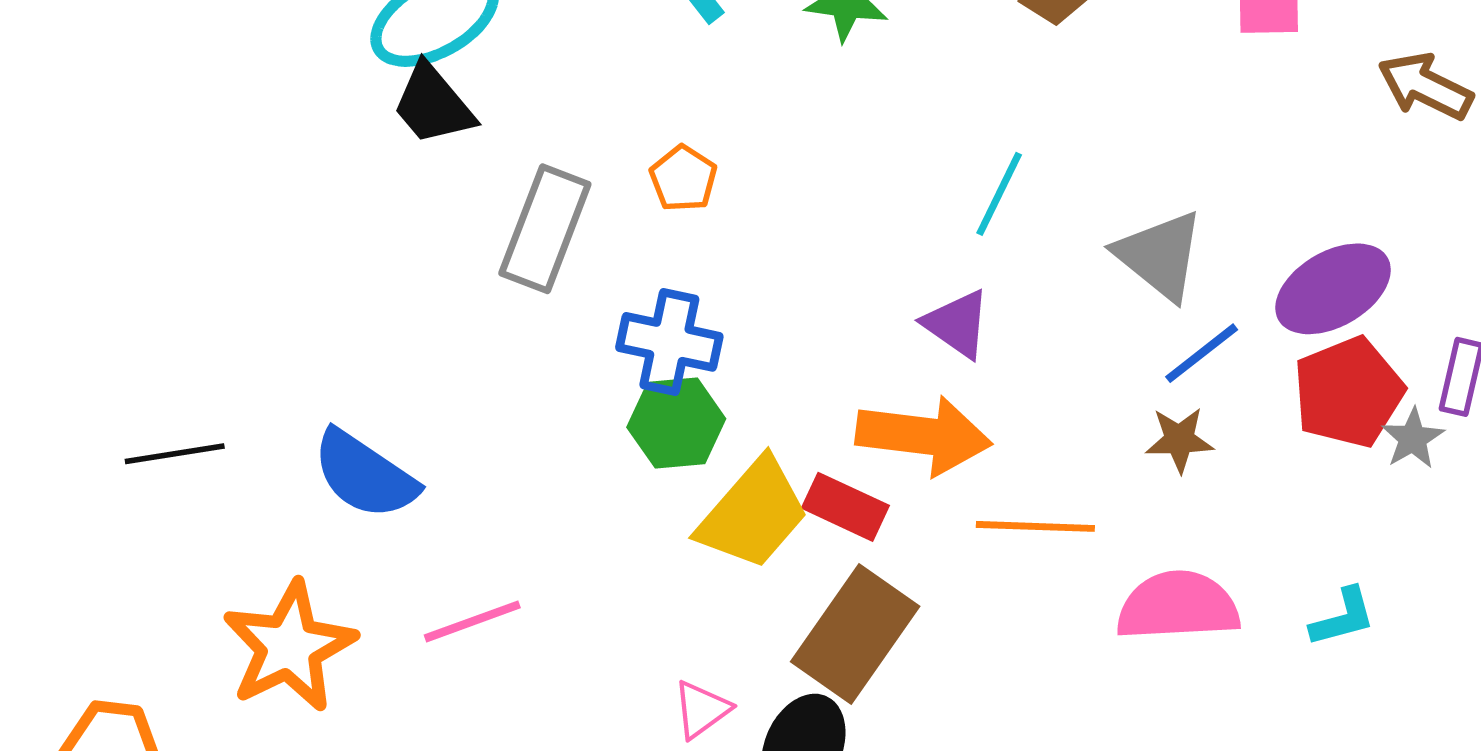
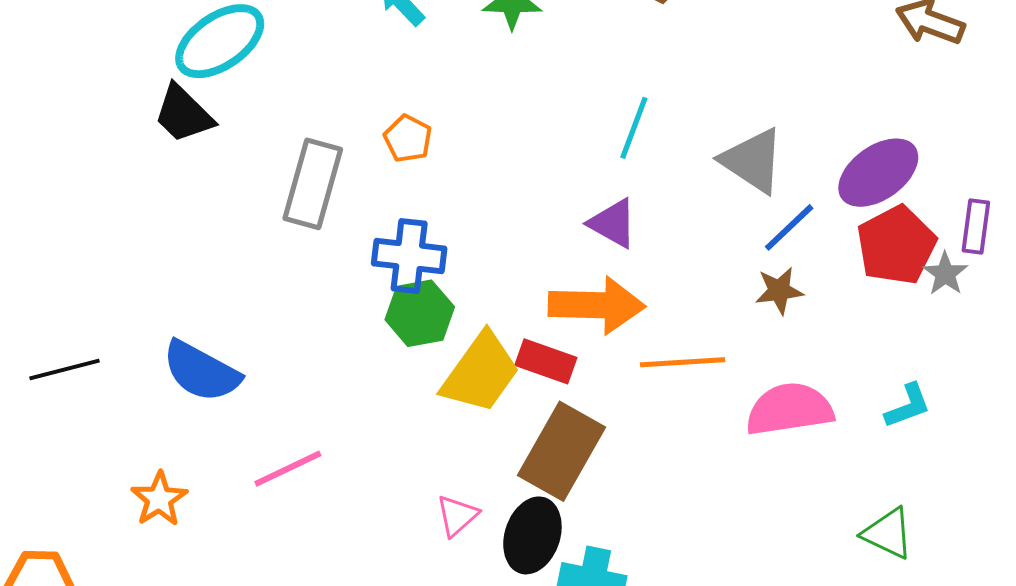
black trapezoid: (433, 104) -> (183, 114), moved
orange star: (289, 647) -> (159, 499), size x0.6

